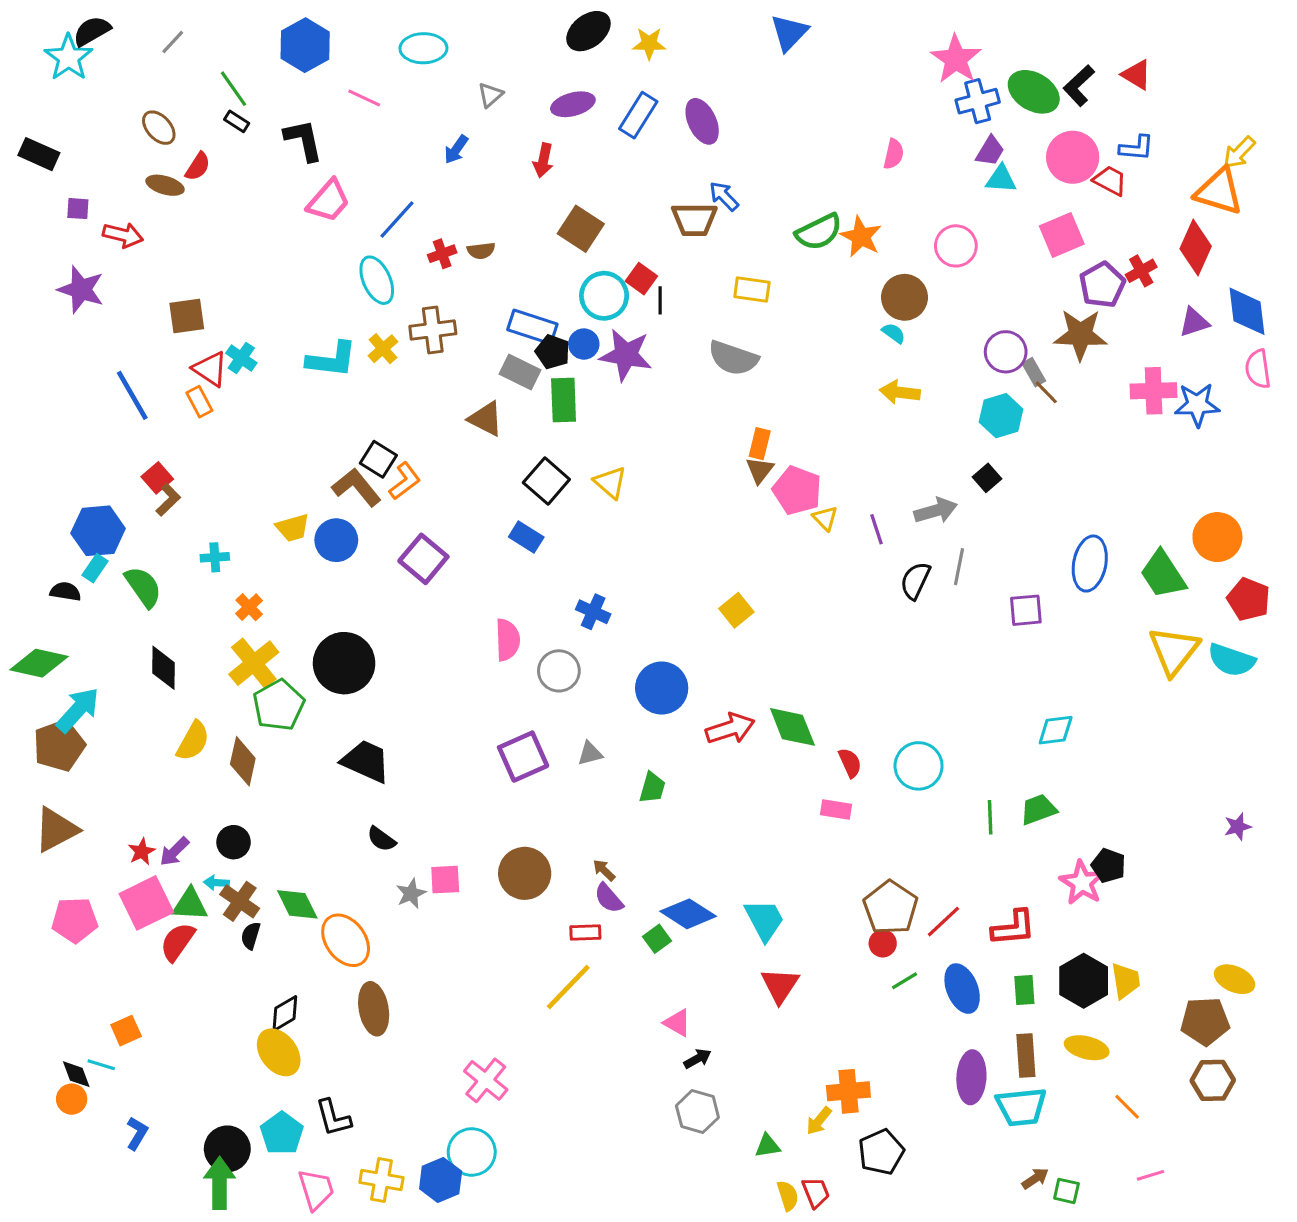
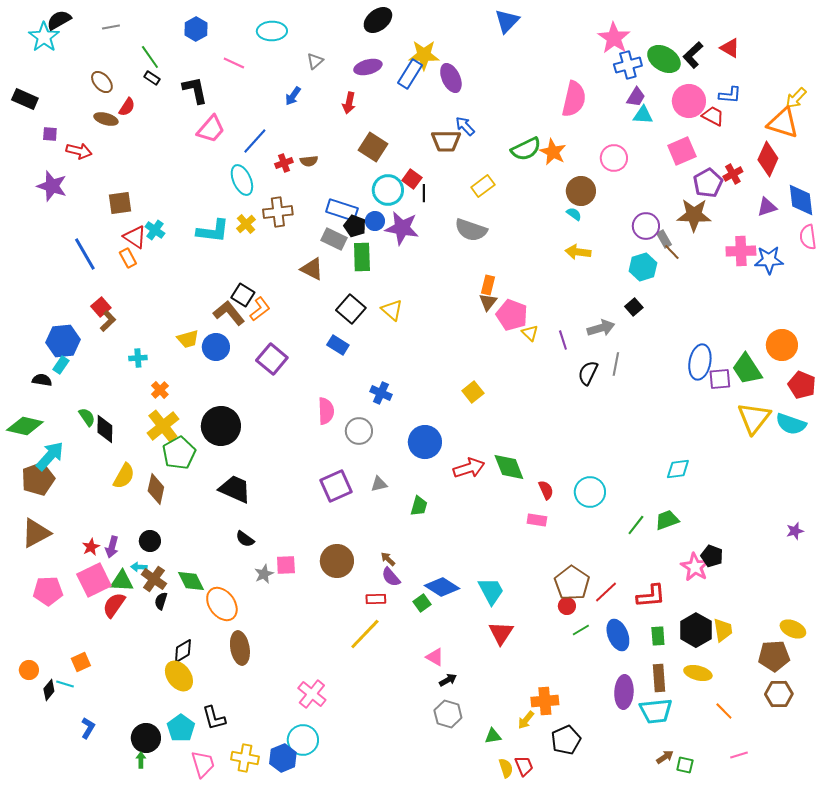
gray line: (173, 42) -> (111, 27), turned 36
yellow star: (649, 44) -> (424, 55), moved, size x1.4
blue hexagon: (305, 45) -> (196, 29), size x0.7
pink semicircle: (894, 154) -> (574, 99), size x1.8
yellow rectangle: (752, 290) -> (483, 186), turned -45
green semicircle: (143, 587) -> (87, 417), moved, size x0.7
purple square: (1026, 610) -> (720, 379), moved
green line: (990, 817) -> (636, 525), turned 40
purple arrow: (174, 852) -> (112, 547), turned -30
black diamond: (76, 1074) -> (49, 690), turned 60
orange circle: (72, 1099) -> (29, 670), moved
green arrow: (220, 1183) -> (141, 760), size x0.5

